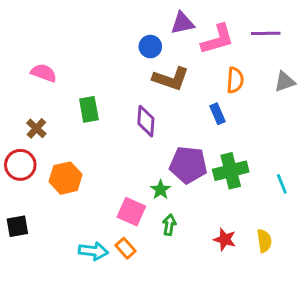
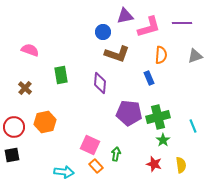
red circle: (20, 165) -> (14, 127), moved
green star: (161, 190) -> (163, 140), moved
orange rectangle: (125, 248) -> (96, 166), moved

